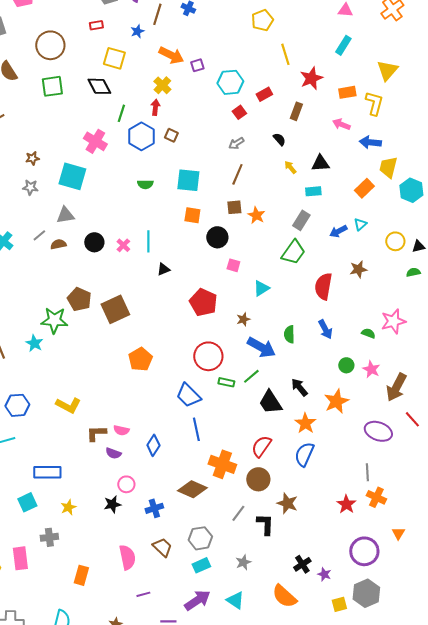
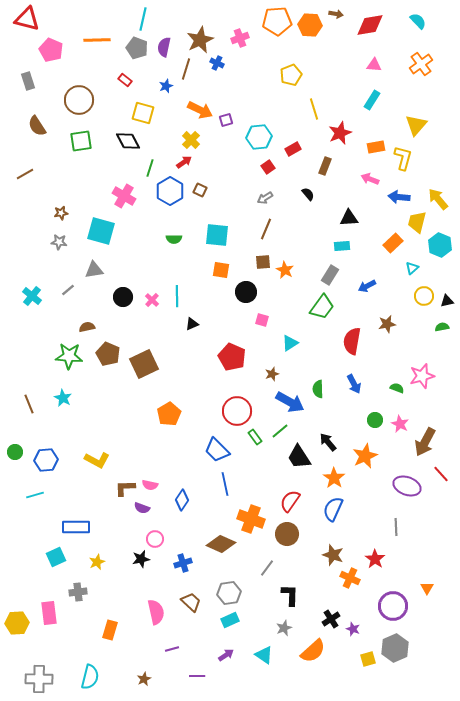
red rectangle: (96, 25) -> (125, 80), turned 48
red arrow: (155, 107) -> (184, 162), turned 49
yellow arrow: (290, 167) -> (438, 199), moved, size x1.6
cyan triangle: (360, 224) -> (412, 268), moved
brown semicircle: (58, 244) -> (87, 327), moved
green star: (54, 320) -> (69, 356), moved
green rectangle: (226, 382) -> (255, 437), turned 42
orange cross: (376, 497) -> (350, 578), moved
brown star: (287, 503) -> (333, 555), moved
black L-shape: (265, 524) -> (290, 595), moved
gray star: (243, 562) -> (284, 628), moved
orange semicircle: (284, 596) -> (313, 651), turned -84
purple arrow: (197, 600) -> (226, 655), size x0.6

